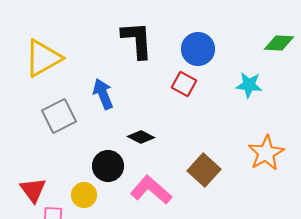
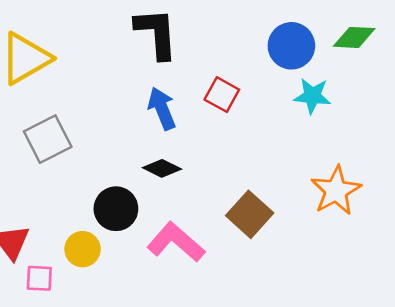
blue circle: (198, 49) -> (291, 46), moved
blue arrow: (103, 94) -> (162, 108), moved

